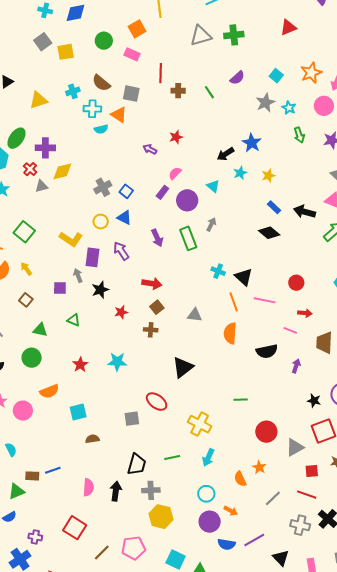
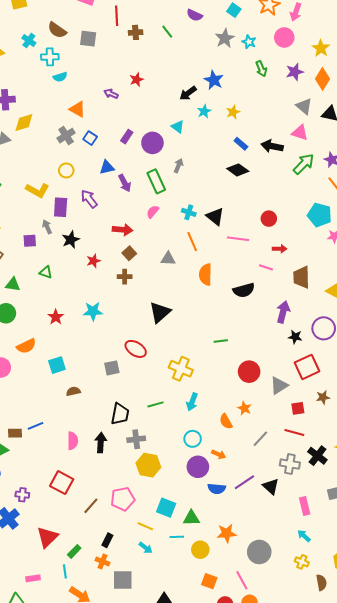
purple semicircle: (237, 78) -> (195, 15), turned 70
cyan cross: (73, 91) -> (29, 41), turned -32
orange triangle: (119, 115) -> (77, 109), moved
pink semicircle: (175, 173) -> (153, 212), moved
blue triangle: (124, 218) -> (107, 167), moved, turned -35
orange line: (234, 302) -> (192, 242), moved
purple arrow: (296, 366) -> (283, 312), moved, size x1.5
black triangle: (281, 558) -> (271, 486), moved

